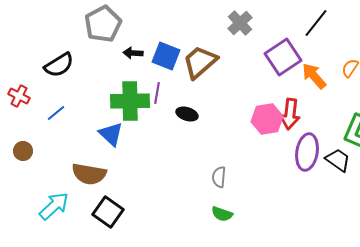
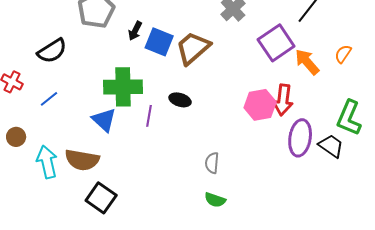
black arrow: (133, 53) -> (135, 31), moved, turned -66
purple line: (157, 93) -> (149, 116), moved
cyan arrow: (54, 206) -> (47, 162), moved, turned -60

